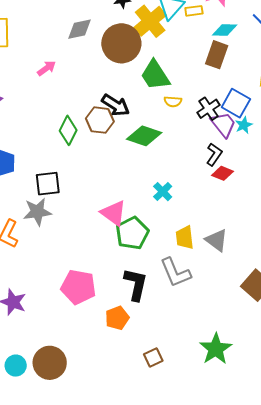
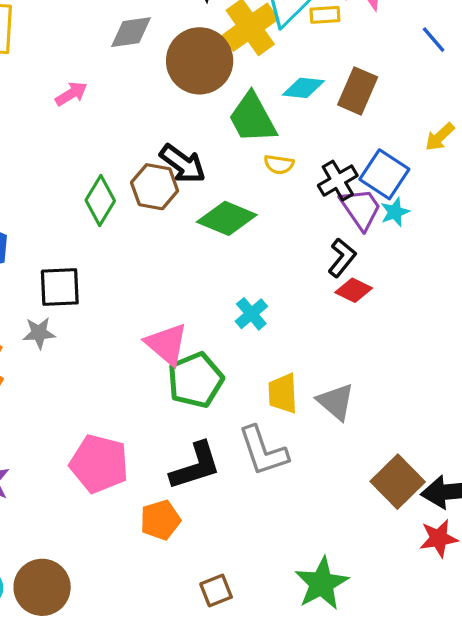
cyan diamond: (225, 30) -> (303, 88), moved
gray star: (37, 212) -> (39, 333), size x0.7
black L-shape: (136, 284) -> (195, 466), turned 56

